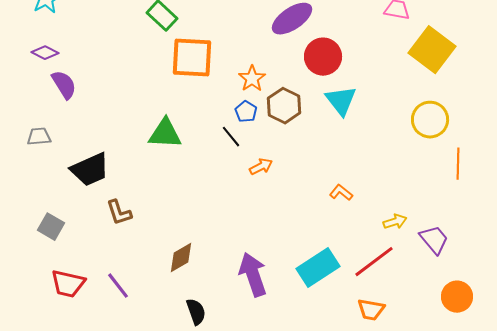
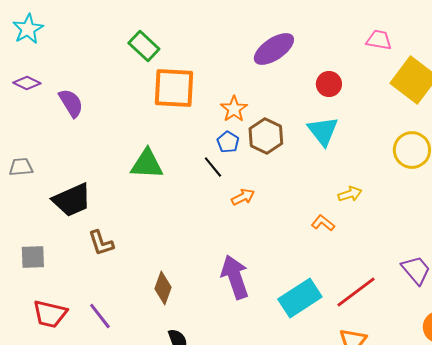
red circle: (323, 57) -> (329, 84), moved, size x0.7
purple semicircle: (64, 85) -> (71, 103), moved
yellow arrow: (395, 222) -> (350, 194), moved
gray square: (51, 227) -> (33, 257), turned -32
brown diamond: (181, 258) -> (163, 288), turned -40
purple arrow: (253, 275) -> (235, 277), moved

